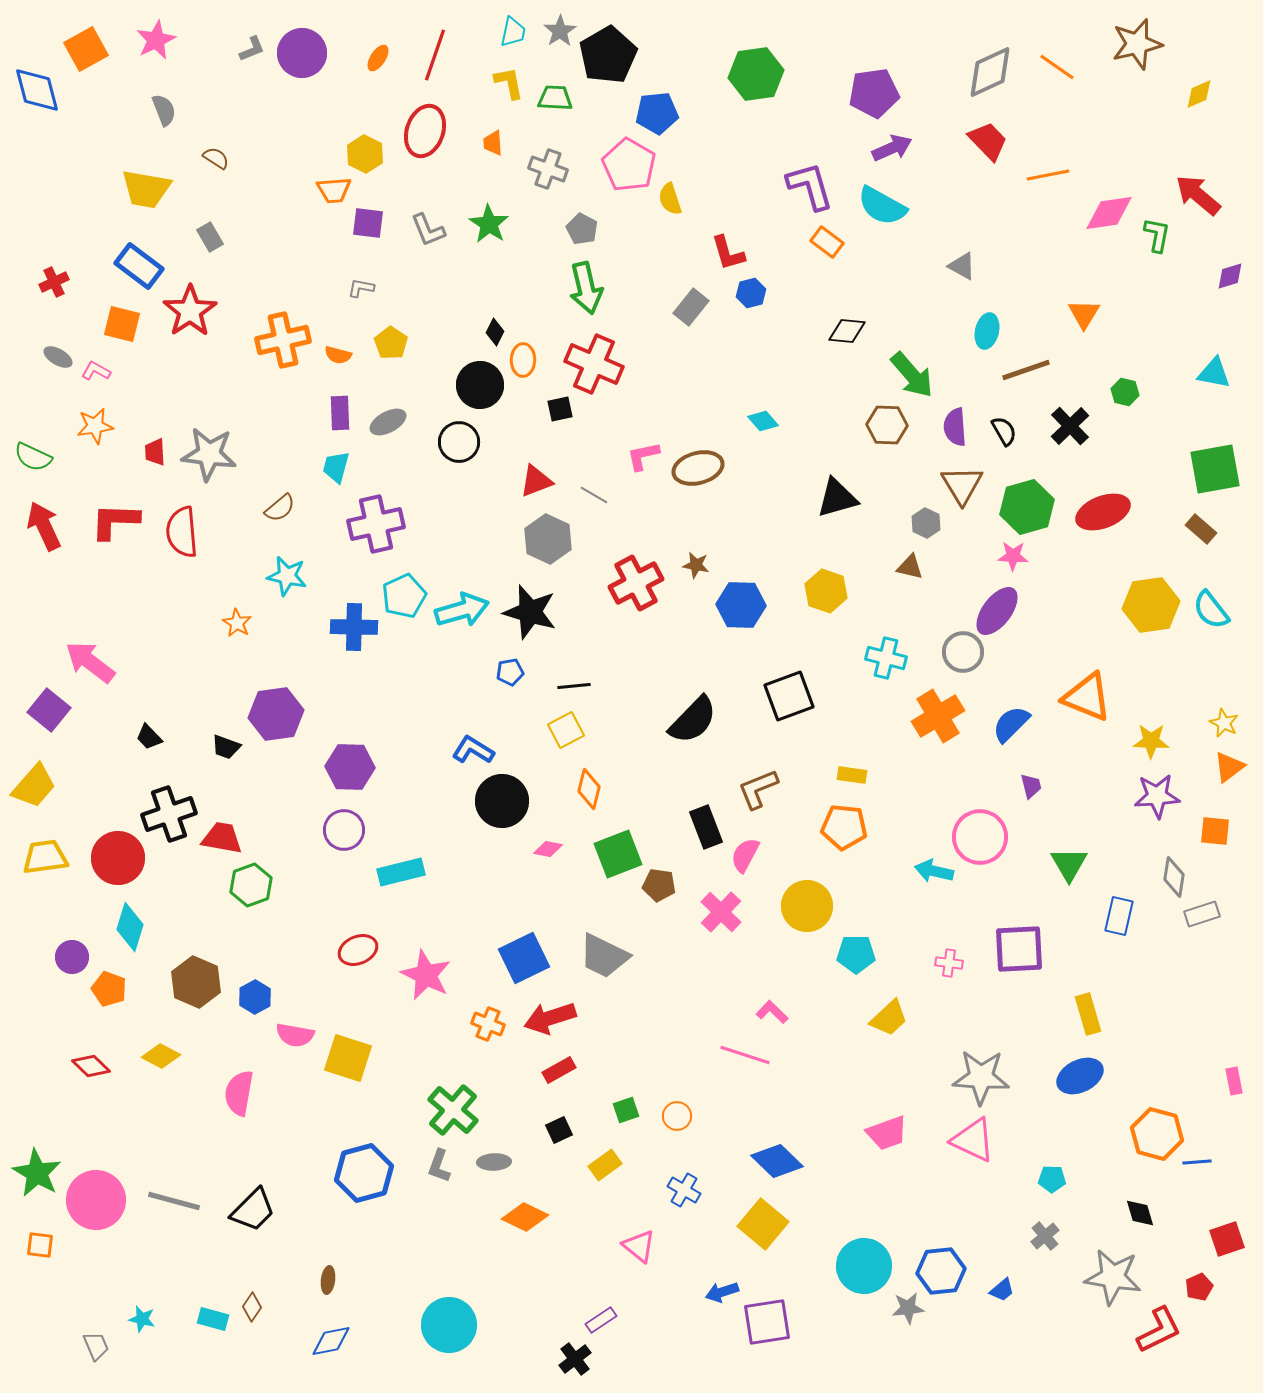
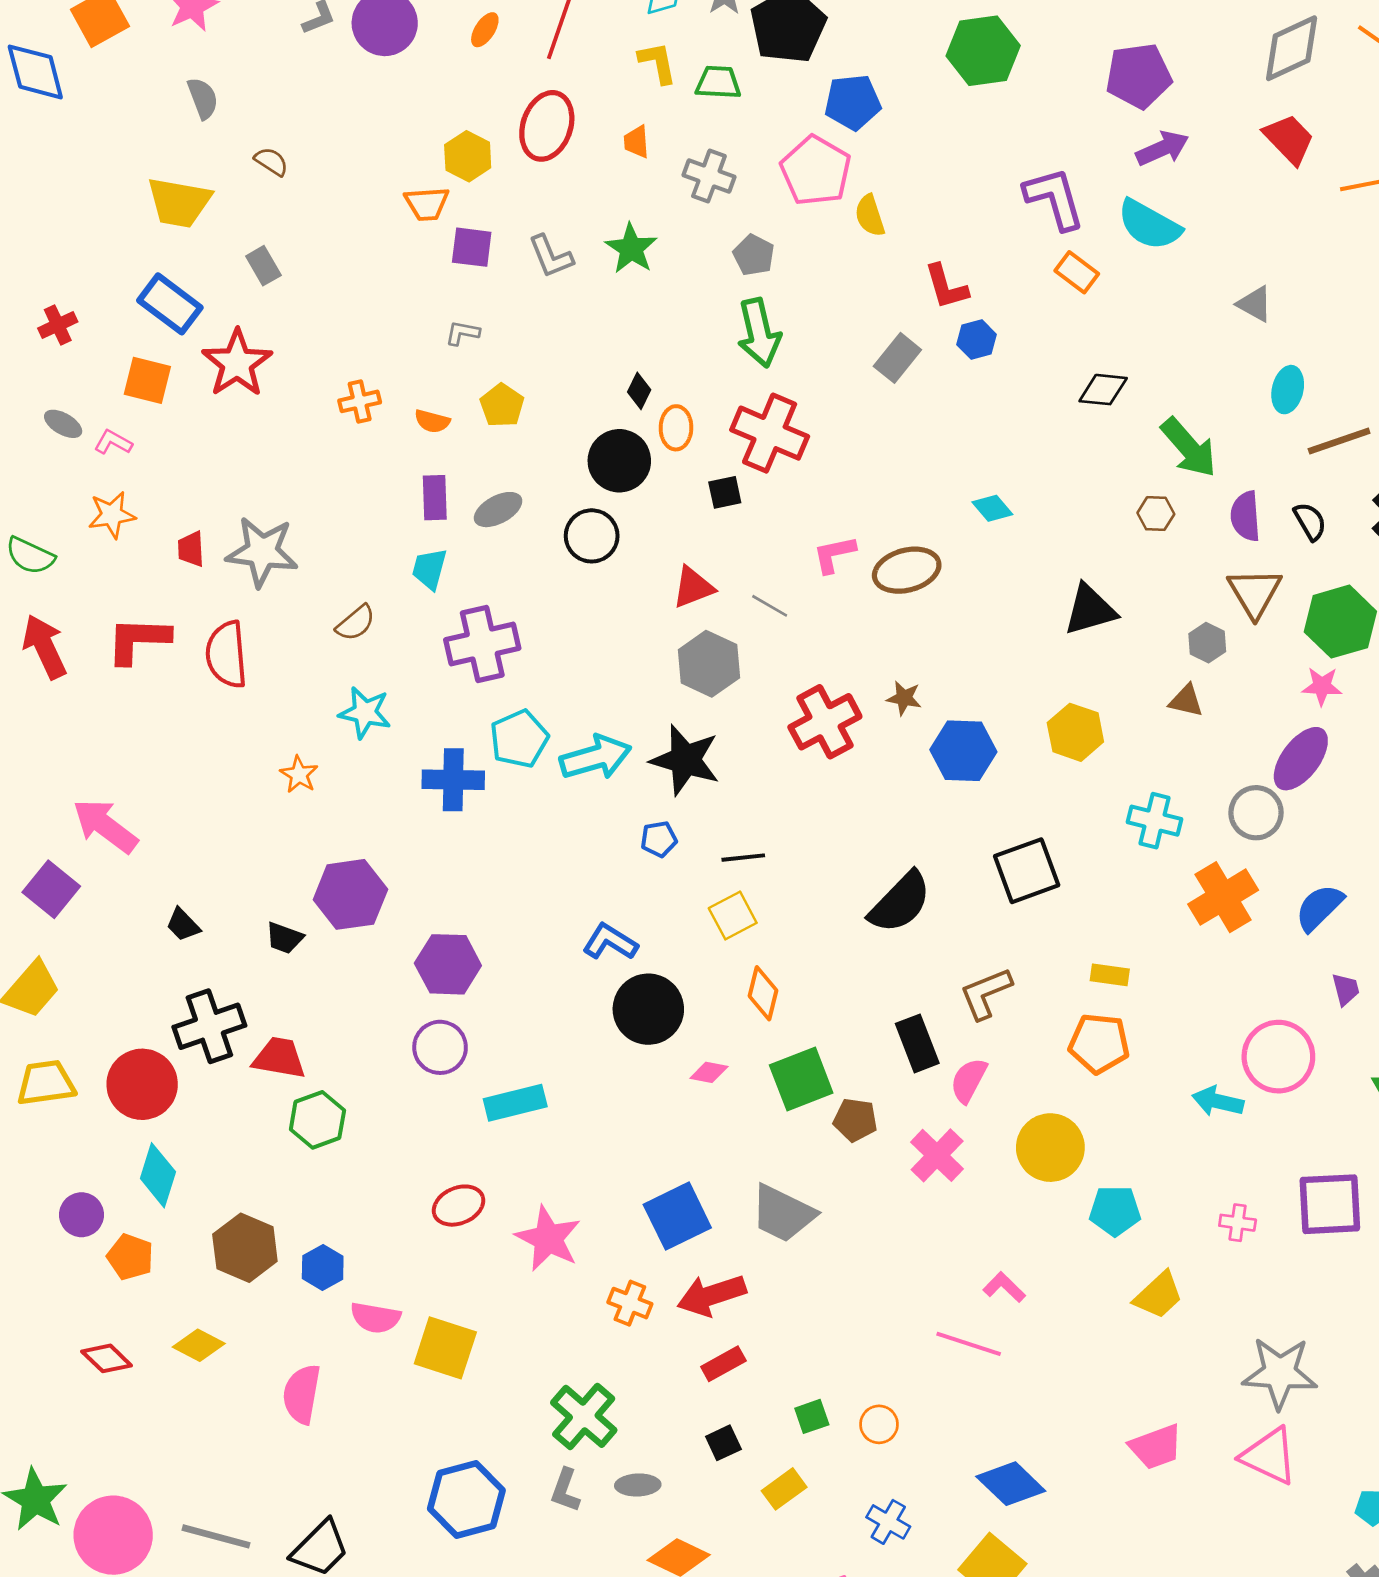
orange cross: (283, 340) -> (360, 401), size x0.6
brown hexagon: (887, 425) -> (1156, 513), size x0.7

